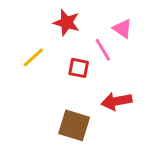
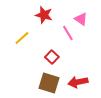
red square: (79, 68) -> (52, 57), moved, turned 32
red arrow: (116, 101) -> (78, 82), moved

